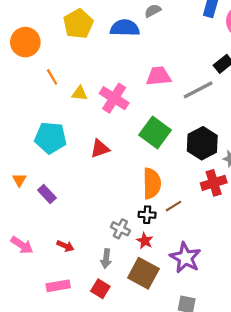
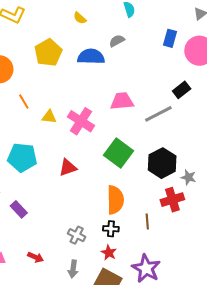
brown line: (174, 206) -> (147, 221), moved, turned -63
gray cross: (120, 229) -> (77, 235), moved

